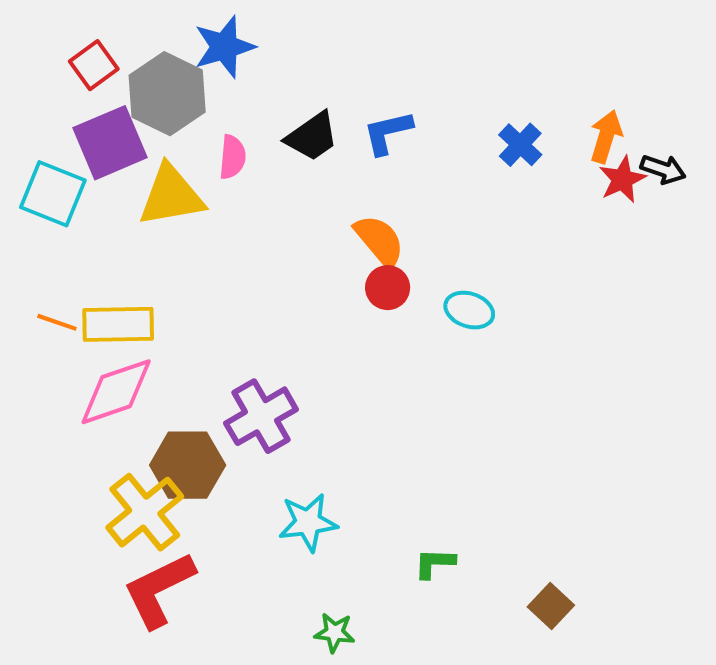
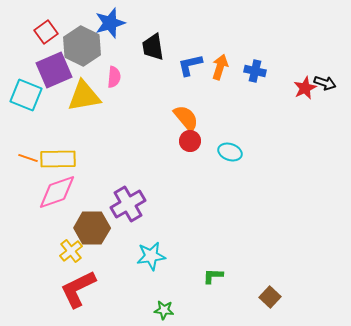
black trapezoid: (312, 137) -> (153, 47), moved, turned 116
orange arrow: (606, 137) -> (220, 67), moved
blue cross: (520, 145) -> (255, 71), turned -30
yellow cross: (145, 512) -> (71, 251), size x0.6

